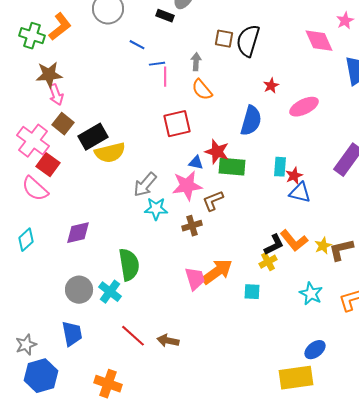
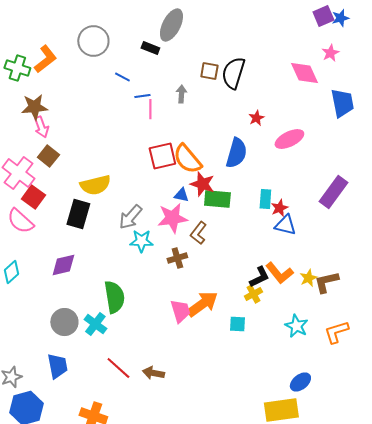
orange semicircle: (202, 90) -> (187, 159), moved, size x1.4
black rectangle: (93, 137) -> (78, 214), moved, turned -44
brown L-shape: (213, 201) -> (198, 233), turned -30

